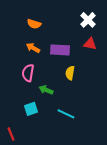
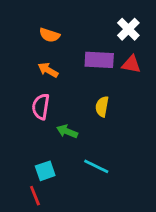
purple rectangle: (60, 50) -> (99, 60), moved
cyan square: (31, 109) -> (45, 171), moved
red line: (11, 134) -> (35, 196), moved

